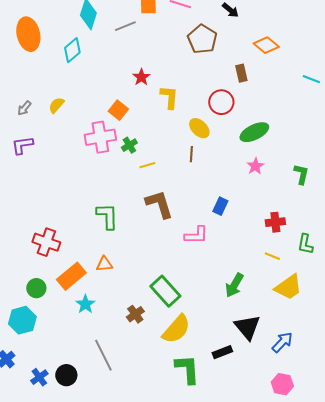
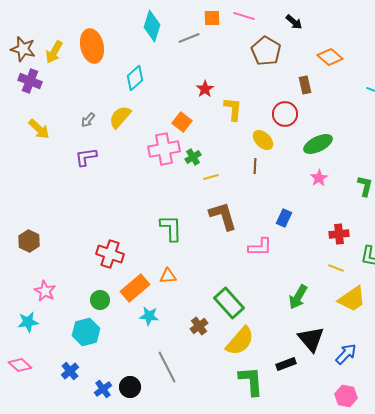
cyan diamond: (72, 50) -> (135, 78), moved
yellow semicircle: (56, 105) -> (120, 117), size x1.4
cyan star: (85, 304) -> (149, 316), turned -30

